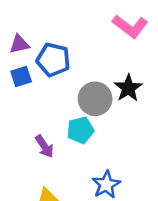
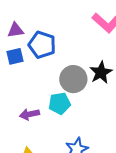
purple arrow: (44, 146) -> (29, 114), turned 108

